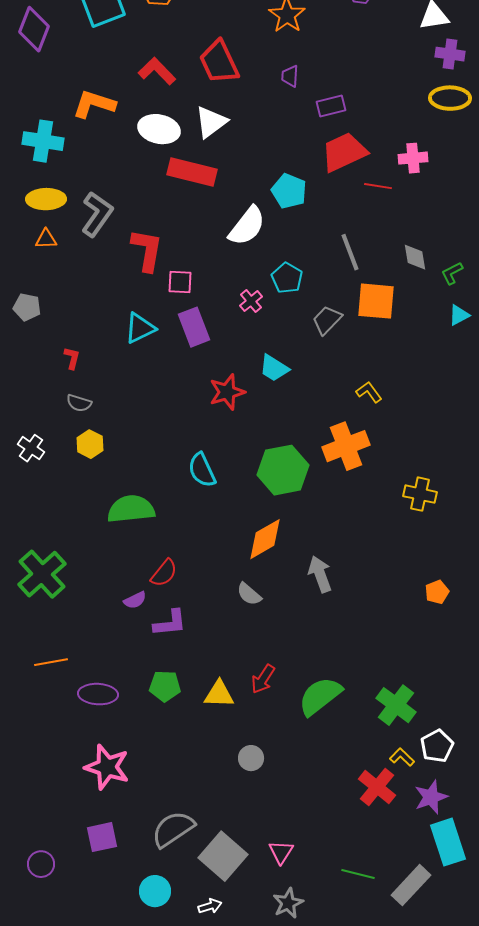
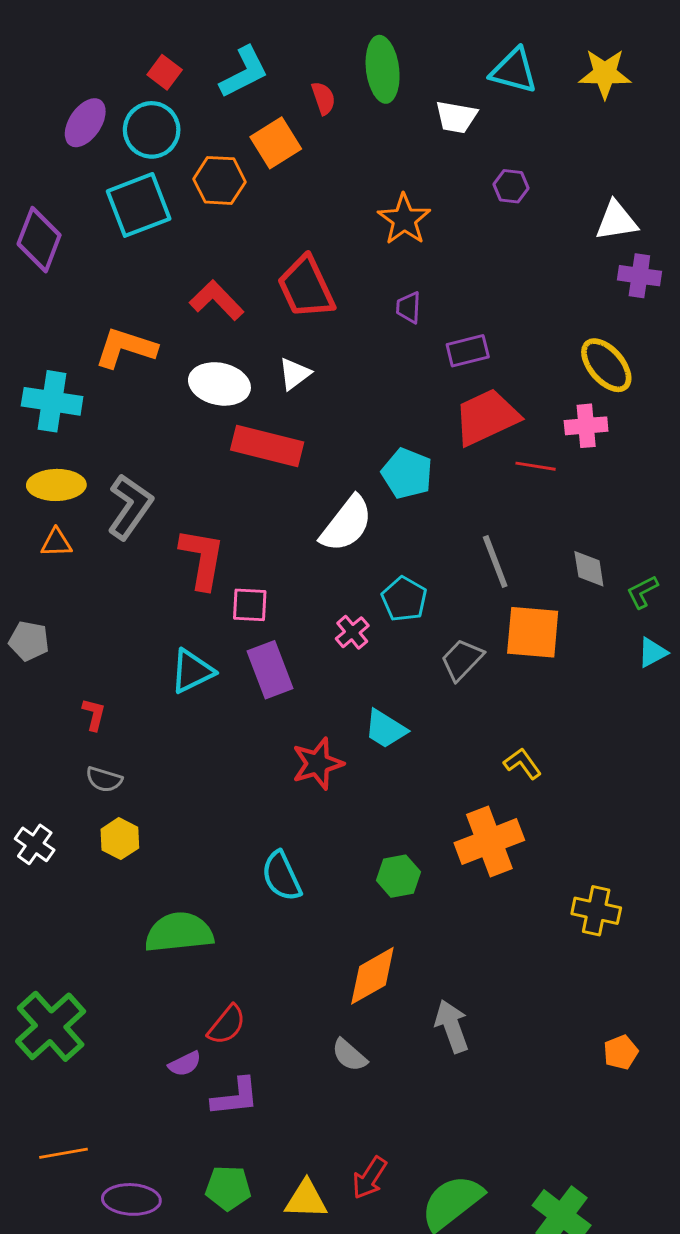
yellow ellipse: (450, 98) -> (606, 365), moved, turned 48
white triangle: (211, 122) -> (295, 374), size x0.7
green hexagon: (283, 470) -> (398, 876), size x0.6

